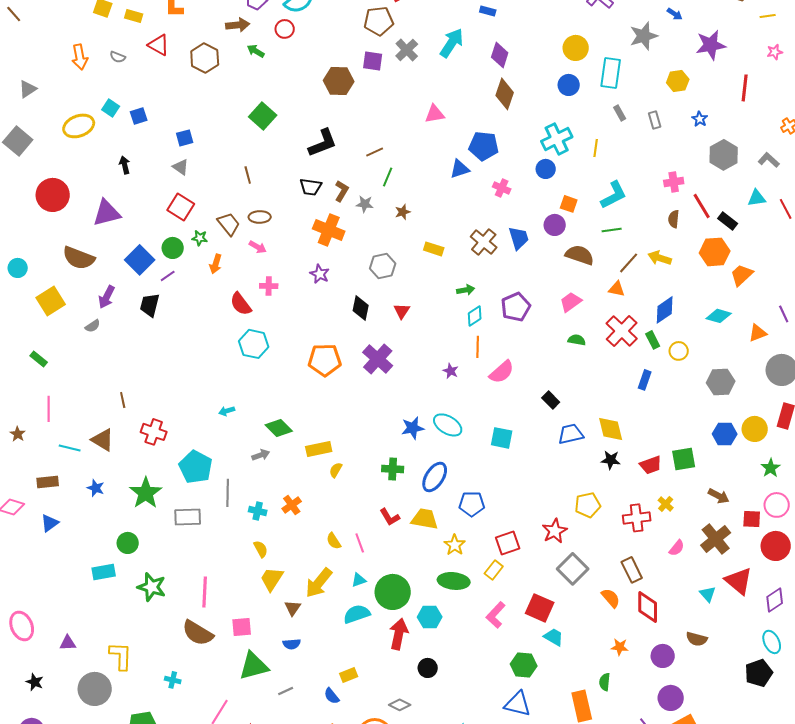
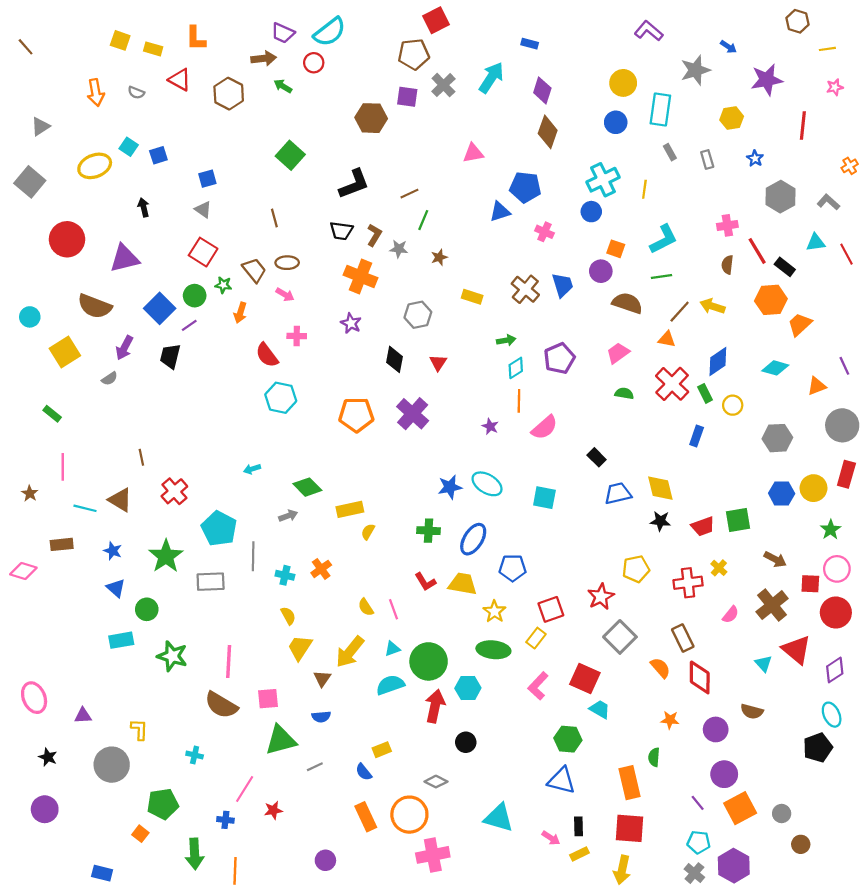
red cross: (154, 432) -> (174, 491), turned 30
blue triangle: (50, 523) -> (116, 588), moved, turned -42
yellow L-shape: (121, 656) -> (139, 729), size x0.7

